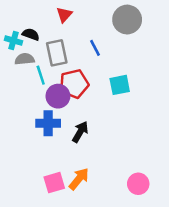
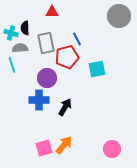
red triangle: (64, 15) -> (52, 12), turned 48
gray circle: (127, 20) -> (119, 16), moved
black semicircle: (31, 34) -> (25, 28), turned -112
cyan line: (41, 75) -> (12, 65), moved
red pentagon: (74, 84) -> (67, 57), moved

